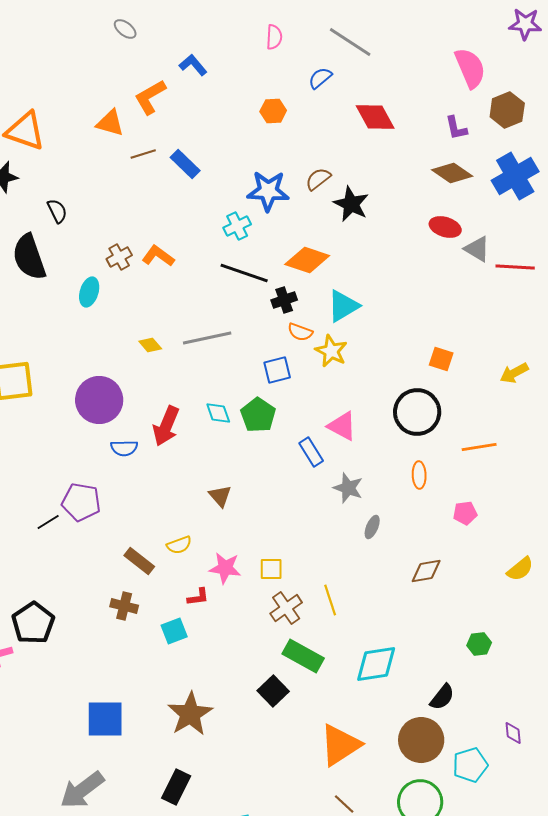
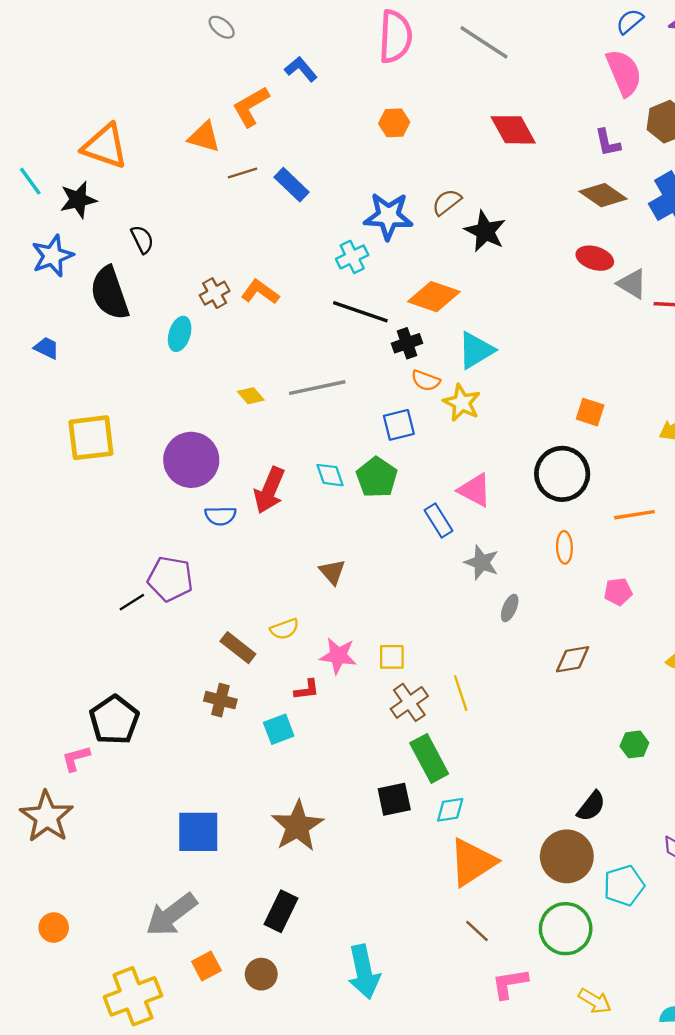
pink semicircle: (274, 37) -> (395, 37), size x1.8
blue semicircle: (320, 78) -> (630, 21), moved
green rectangle: (303, 656) -> (429, 758), turned 33
cyan diamond: (376, 664) -> (450, 810), moved, size x0.6
black square: (273, 691) -> (394, 799), turned 32

